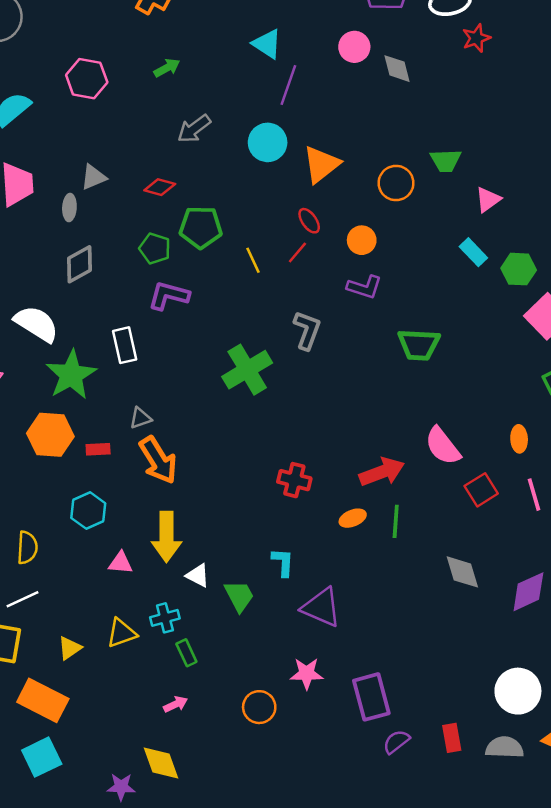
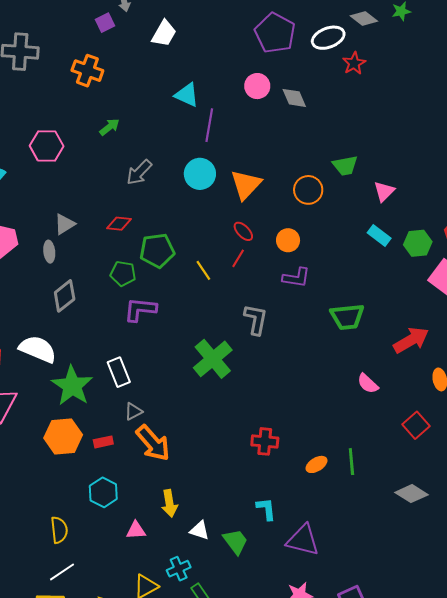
white rectangle: (125, 345) -> (119, 372), moved
pink semicircle: (443, 446) -> (368, 384), moved, size x0.7
red arrow: (382, 472) -> (411, 340), moved
yellow arrow: (166, 537) -> (169, 503), size x0.7
gray diamond: (462, 572) -> (411, 494), turned -32

